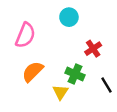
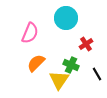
cyan circle: (69, 17) -> (66, 18), size x1.5
yellow triangle: (60, 92) -> (59, 80), size x1.5

